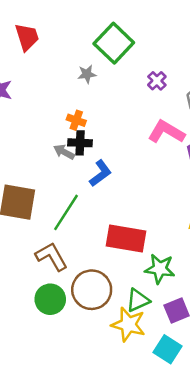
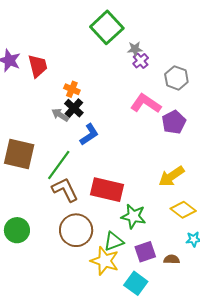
red trapezoid: (27, 37) -> (38, 66), moved
gray star: (87, 74) -> (135, 49), moved
black cross: (80, 143) -> (74, 108), turned 36
brown L-shape: (52, 257) -> (65, 190), moved
green circle: (50, 299) -> (17, 230), moved

